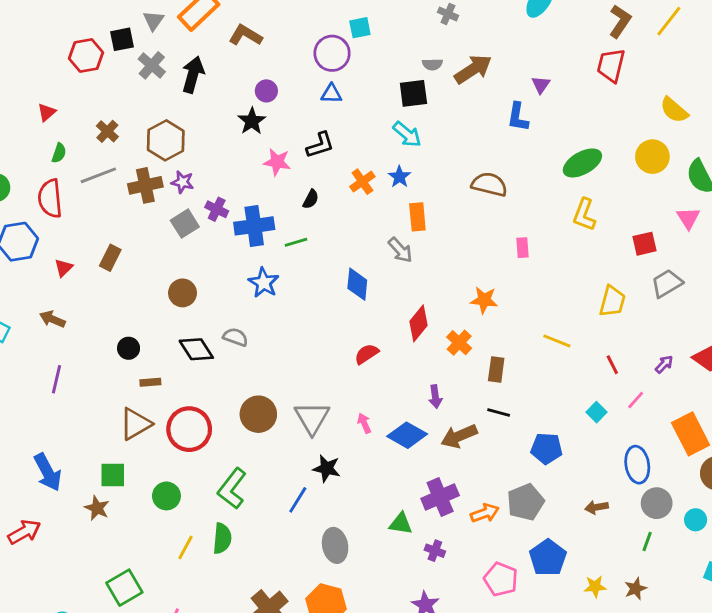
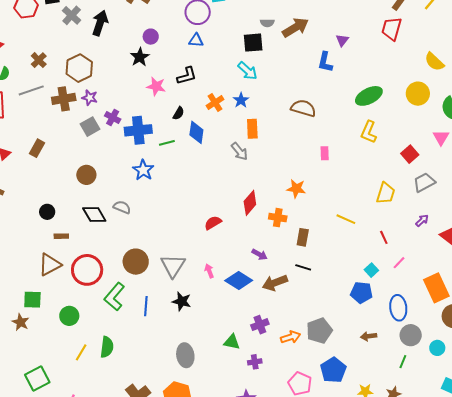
red square: (645, 244) -> (410, 154), turned -30
blue diamond: (357, 284) -> (196, 132), moved
orange cross: (459, 343) -> (278, 218), turned -36
purple arrow: (664, 364) -> (422, 221), moved
purple arrow: (435, 397) -> (259, 254), turned -56
blue pentagon: (547, 448) -> (361, 293), moved
green L-shape: (232, 489) -> (114, 297), moved
purple cross: (440, 497) -> (260, 325), size x0.7
blue line: (298, 500) -> (146, 306), moved, turned -30
purple cross: (435, 551) -> (255, 362), turned -32

